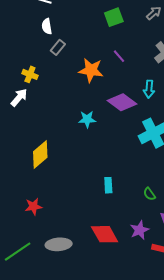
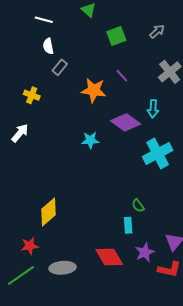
white arrow: (19, 98) -> (20, 133), moved
yellow diamond: (40, 154) -> (49, 212), moved
cyan rectangle: (108, 185) -> (128, 225), moved
green semicircle: (149, 194) -> (138, 206), moved
red star: (33, 206) -> (30, 246), moved

